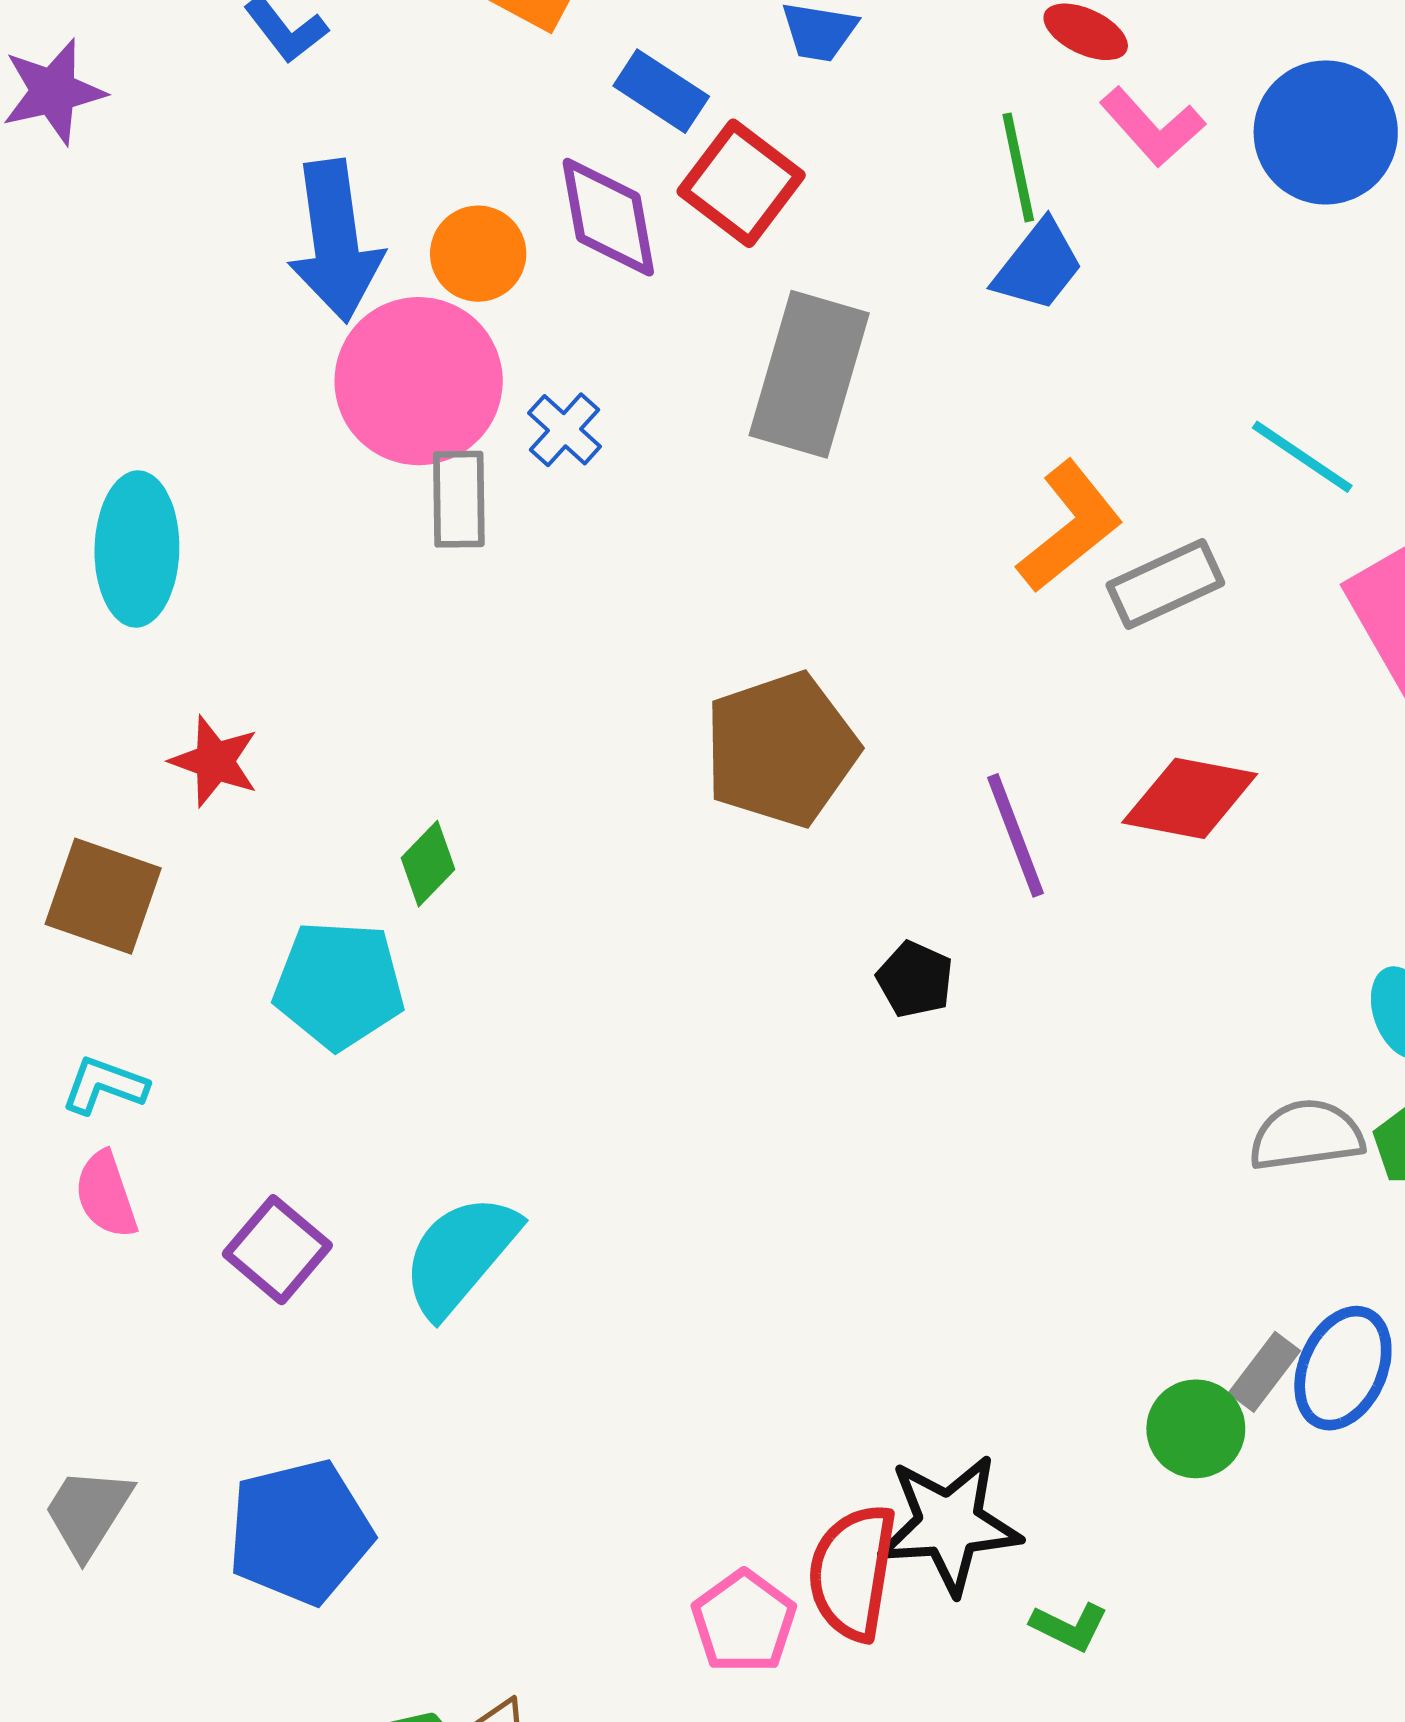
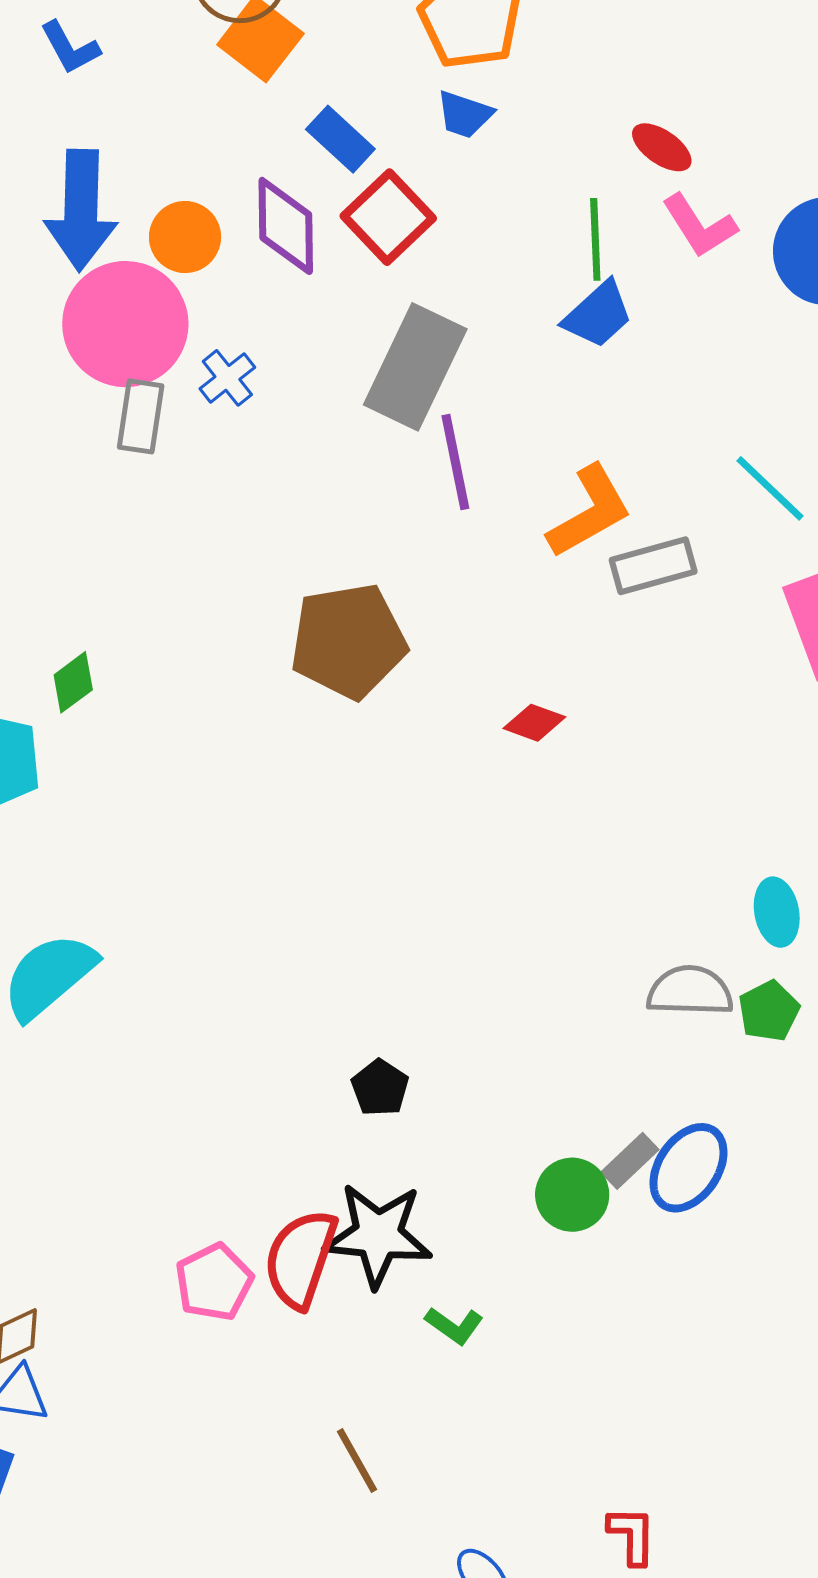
red diamond: (1190, 798) -> (534, 723), moved, size x0.6
purple line: (1016, 835) -> (455, 462), moved
black pentagon: (915, 979) -> (380, 1088), moved

